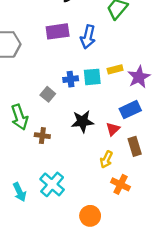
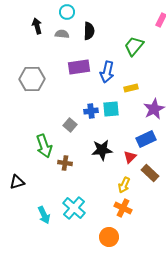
yellow rectangle: (115, 69) -> (131, 88), moved
brown rectangle: (135, 146) -> (150, 173), turned -30
orange cross: (120, 184) -> (123, 208), moved

